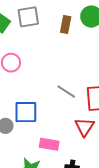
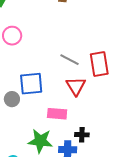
red triangle: (85, 127) -> (76, 86), moved

